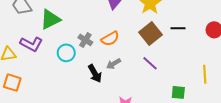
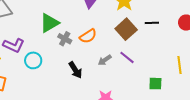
green triangle: (50, 19) -> (49, 23), moved
cyan circle: (66, 53) -> (33, 60), moved
gray arrow: (114, 64) -> (105, 60), moved

